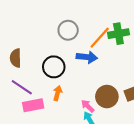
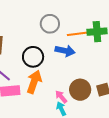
orange line: (100, 38) -> (79, 34), turned 35
orange arrow: (58, 93) -> (34, 82), size x1.6

